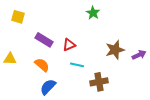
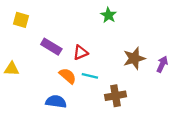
purple arrow: (139, 55) -> (162, 64), turned -40
orange semicircle: (42, 65) -> (68, 76), moved
blue semicircle: (48, 87) -> (56, 102), turned 54

